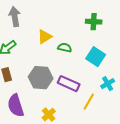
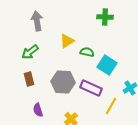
green cross: (94, 22) -> (105, 17), moved
cyan square: (96, 57) -> (107, 65), moved
purple semicircle: (16, 106) -> (38, 110), size x0.6

